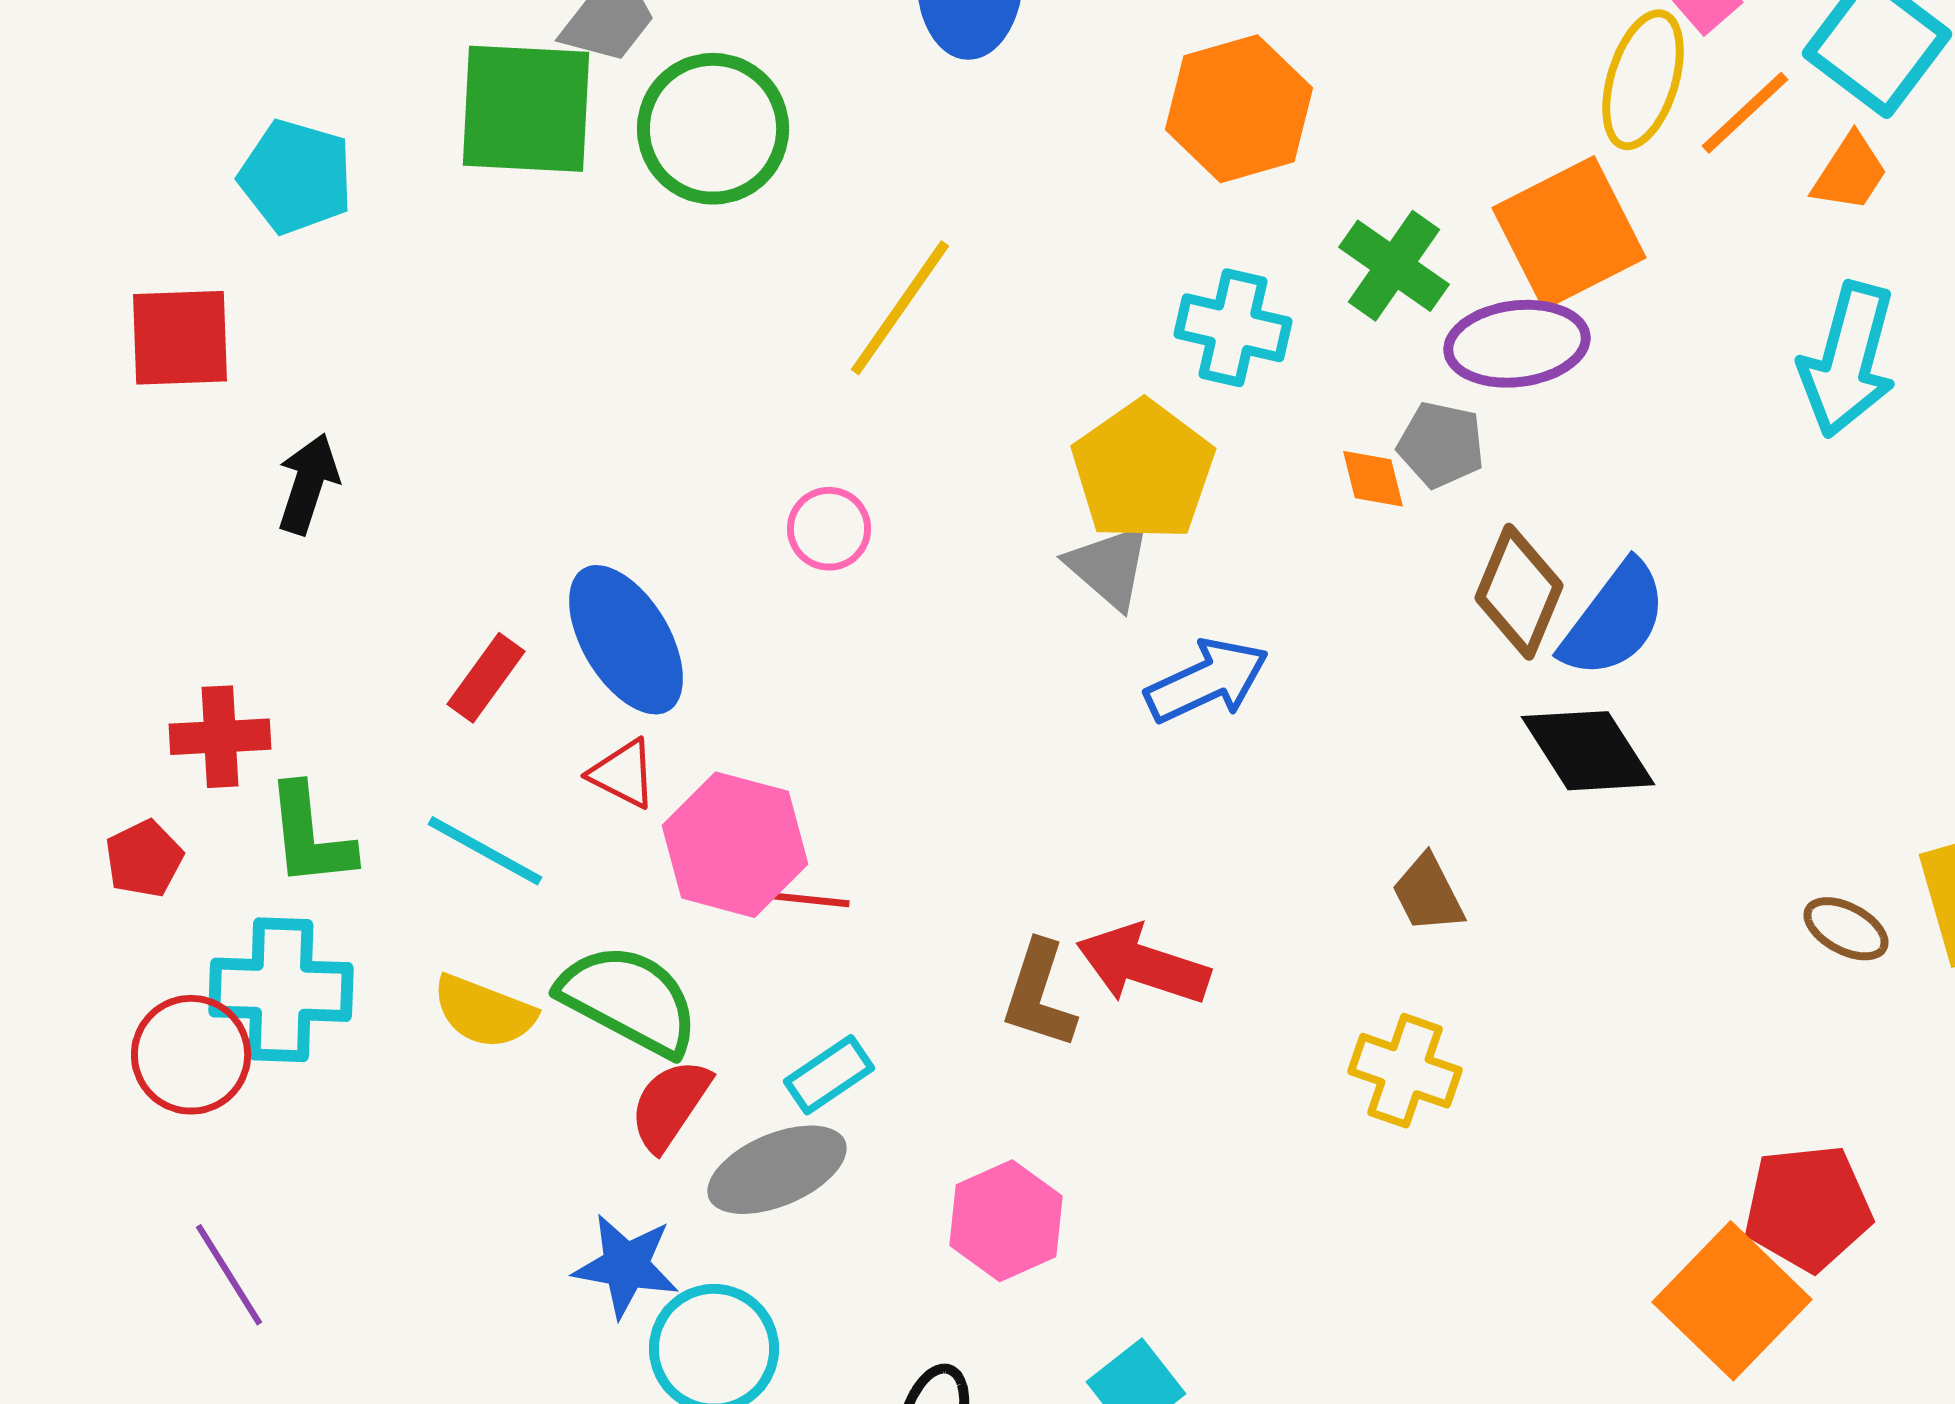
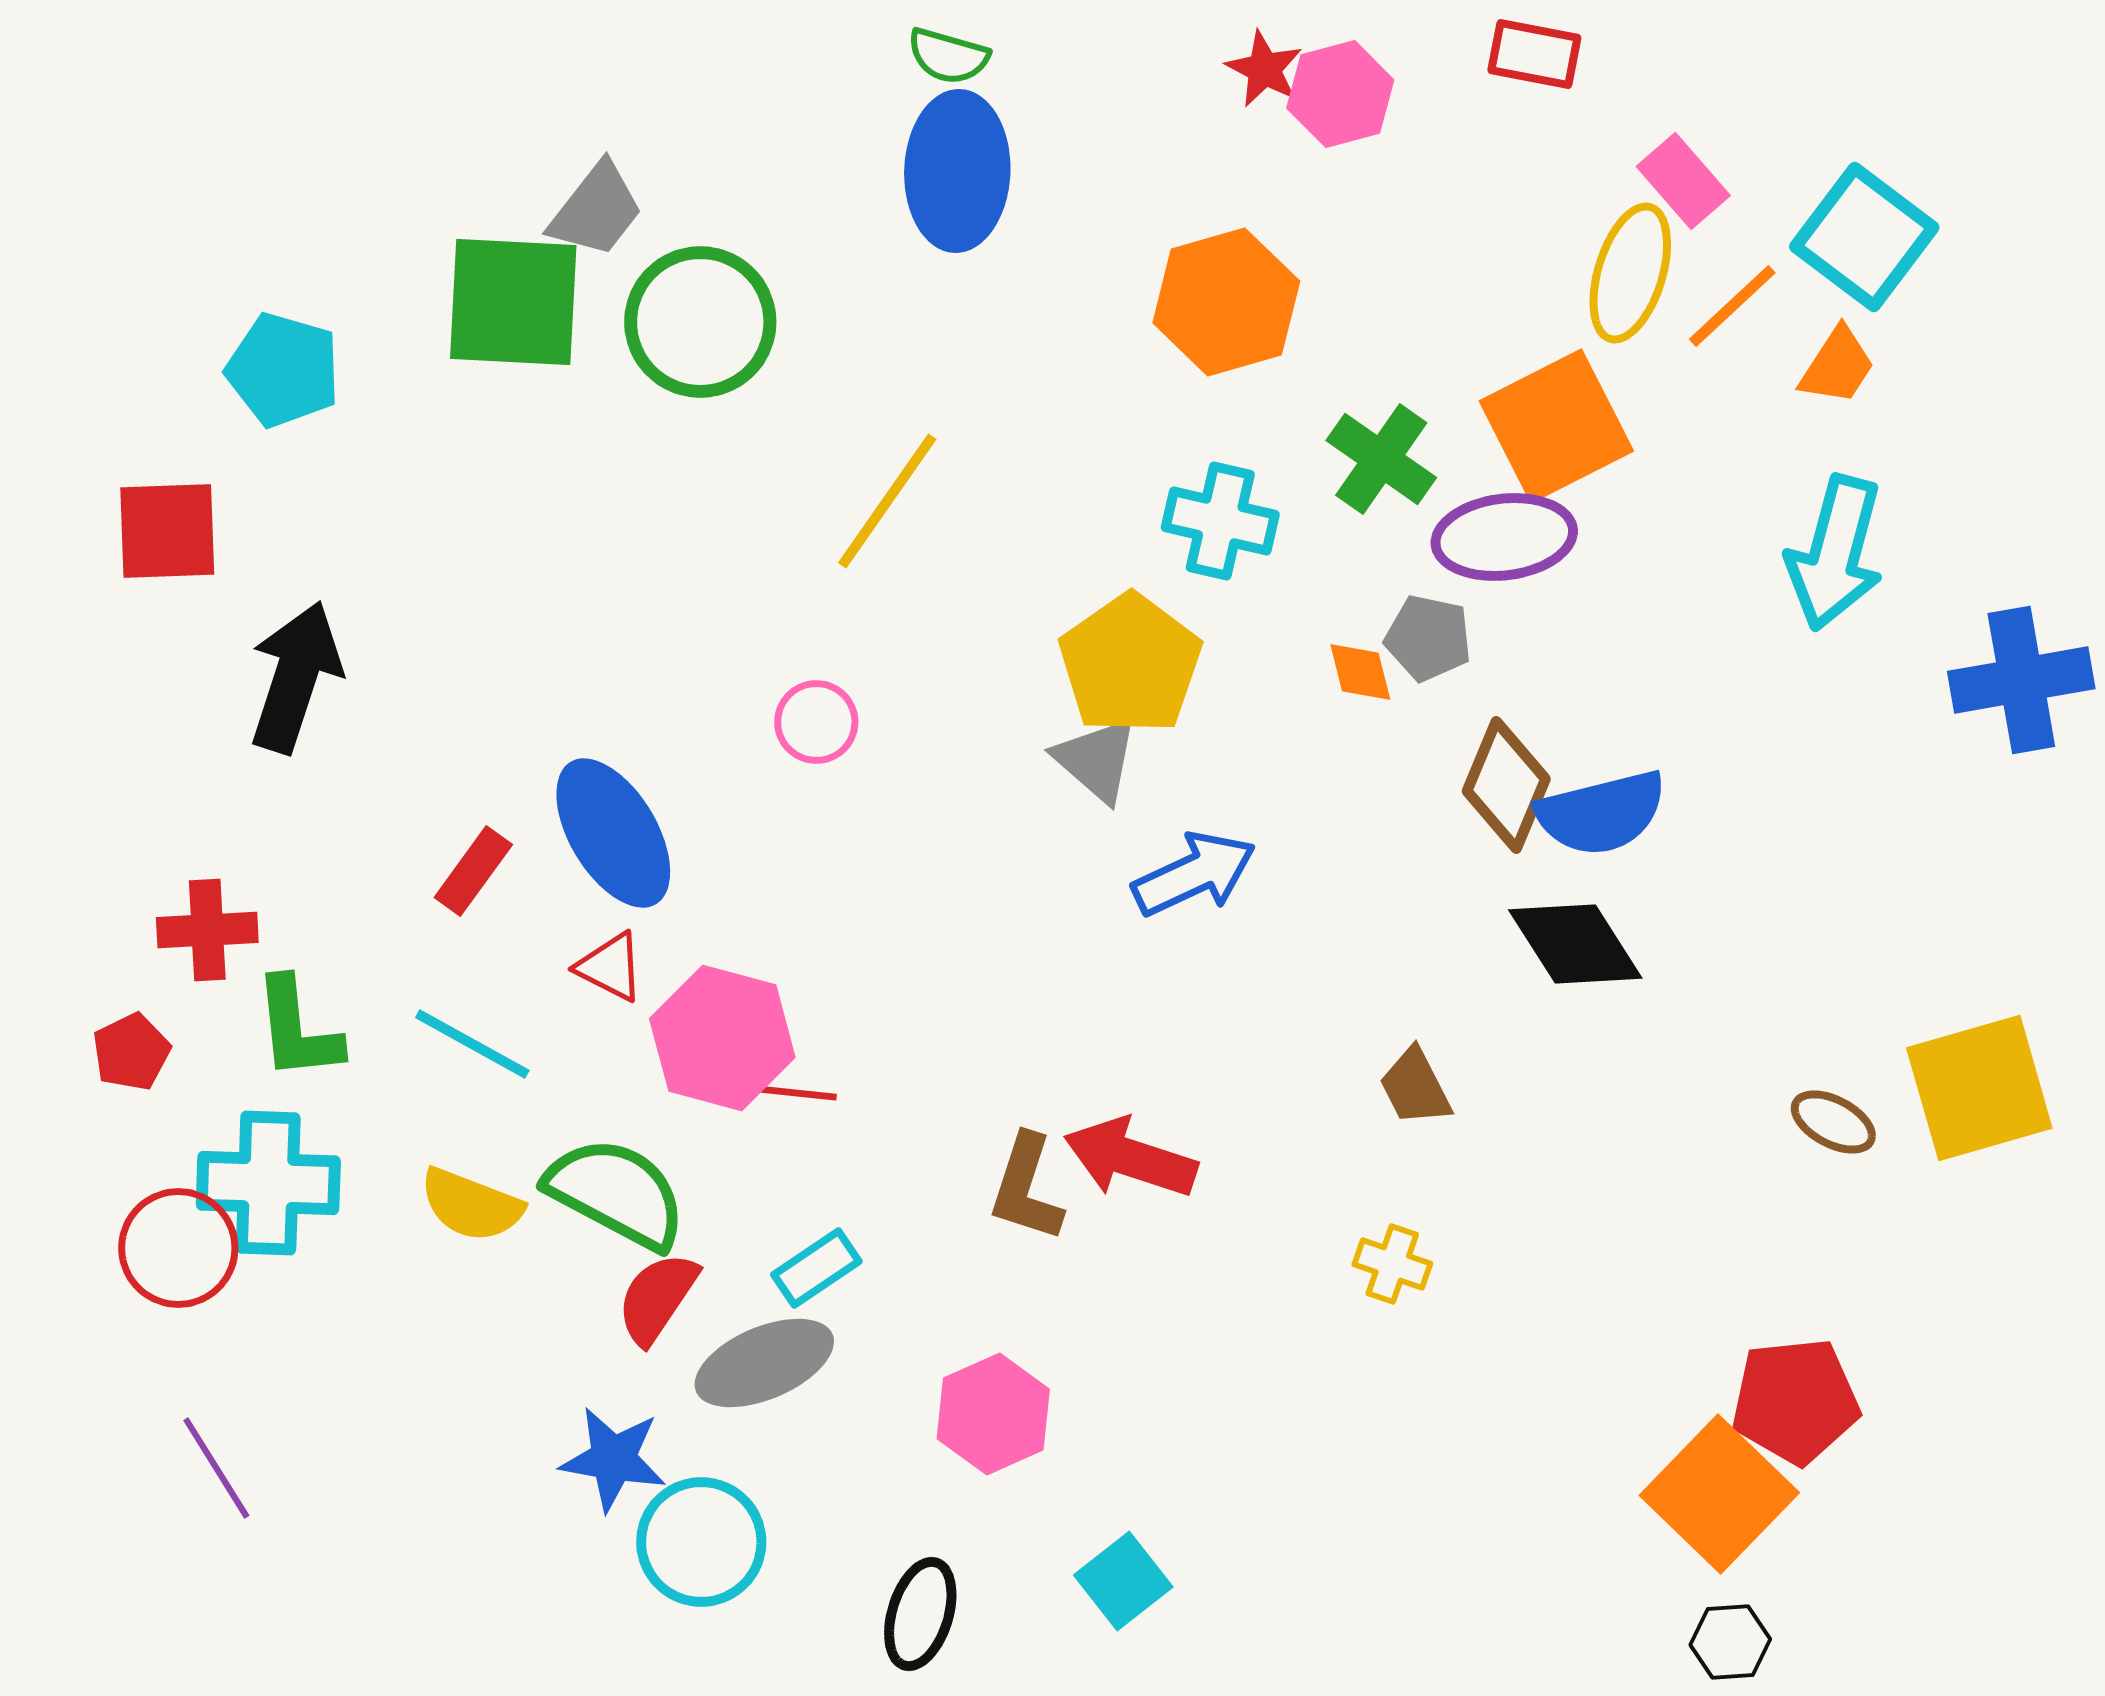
black arrow: (308, 484) -> (295, 677), size x1.5
blue semicircle: (1614, 620) -> (1601, 813), turned 39
yellow cross: (1405, 1071) -> (1392, 1264), size x0.7

